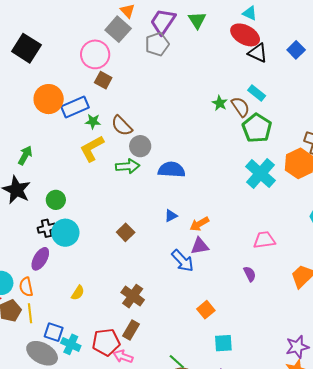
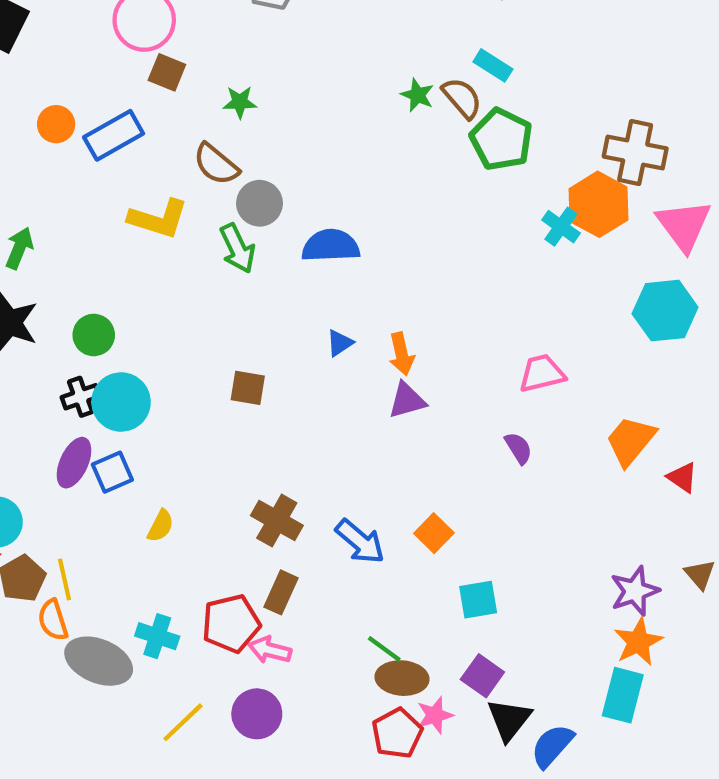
orange circle: (49, 99) -> (56, 124), size x0.6
green star: (93, 121) -> (240, 102), moved
yellow L-shape: (92, 148) -> (158, 219), turned -128
green arrow: (128, 166) -> (237, 248), turned 75
cyan cross: (260, 173) -> (561, 227), moved, size x0.6
orange arrow: (199, 224) -> (401, 354), turned -66
brown square: (126, 232) -> (248, 388), turned -30
blue arrow: (183, 261) -> (360, 542), moved
orange semicircle: (26, 287) -> (53, 620), moved
blue square: (54, 332) -> (112, 472), moved, turned -36

